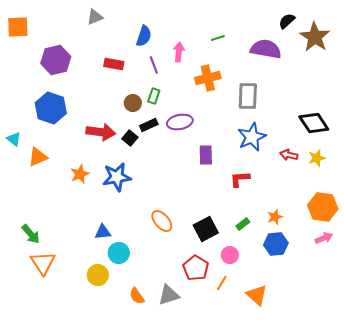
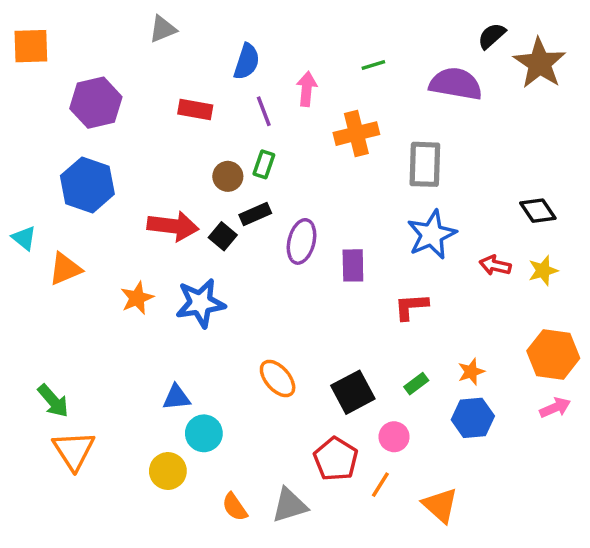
purple ellipse: (180, 122) -> (302, 241), moved, turned -65
black diamond: (314, 123) -> (538, 211), size x0.7

